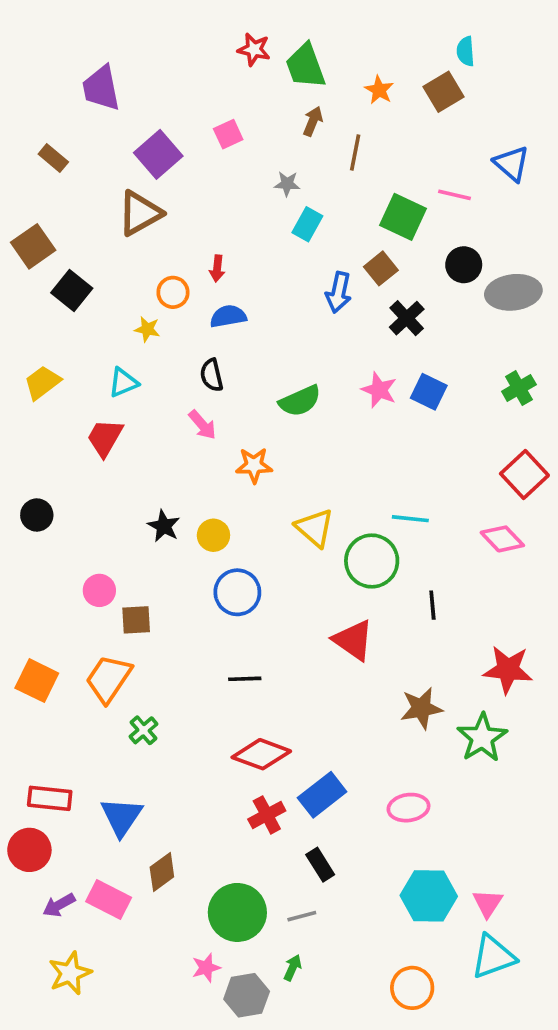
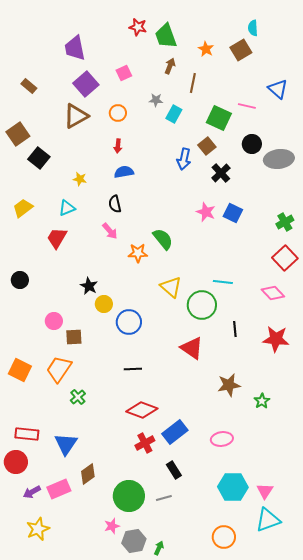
purple trapezoid: (101, 88) -> (75, 48), moved
cyan rectangle: (307, 224) -> (174, 114), moved
orange circle: (173, 292) -> (118, 113), moved
green cross: (519, 388) -> (285, 222), moved
green semicircle: (300, 401) -> (163, 239), moved, turned -105
yellow circle: (213, 535) -> (104, 304), moved
red star: (508, 670) -> (276, 339), moved
green star: (482, 738) -> (262, 401), size x0.6
pink rectangle: (109, 900) -> (59, 489), turned -50
green arrow: (293, 968) -> (159, 548), moved

